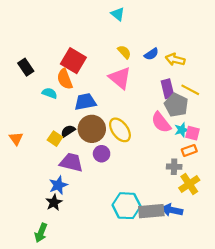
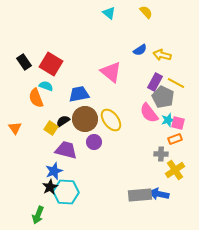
yellow semicircle: (124, 52) -> (146, 12), moved
red square: (73, 61) -> (51, 64), moved
orange semicircle: (65, 79) -> (36, 98), moved
purple rectangle: (168, 89) -> (155, 82), turned 42
cyan hexagon: (126, 206) -> (66, 192), moved

